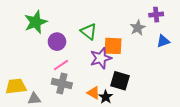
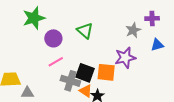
orange square: (113, 46) -> (106, 72), moved
purple star: (101, 58) -> (125, 58), moved
black square: (120, 81) -> (85, 73), moved
gray cross: (62, 83) -> (70, 81), moved

